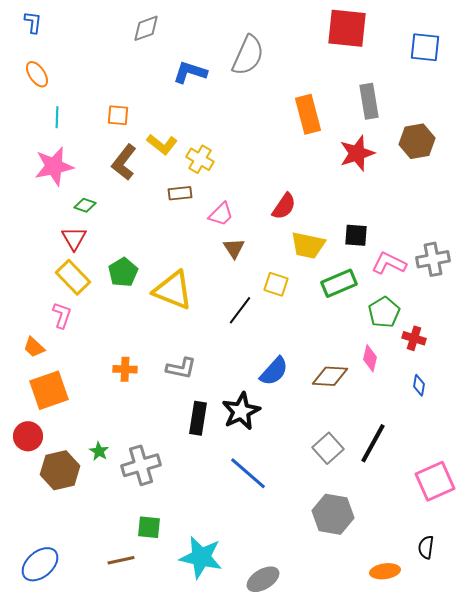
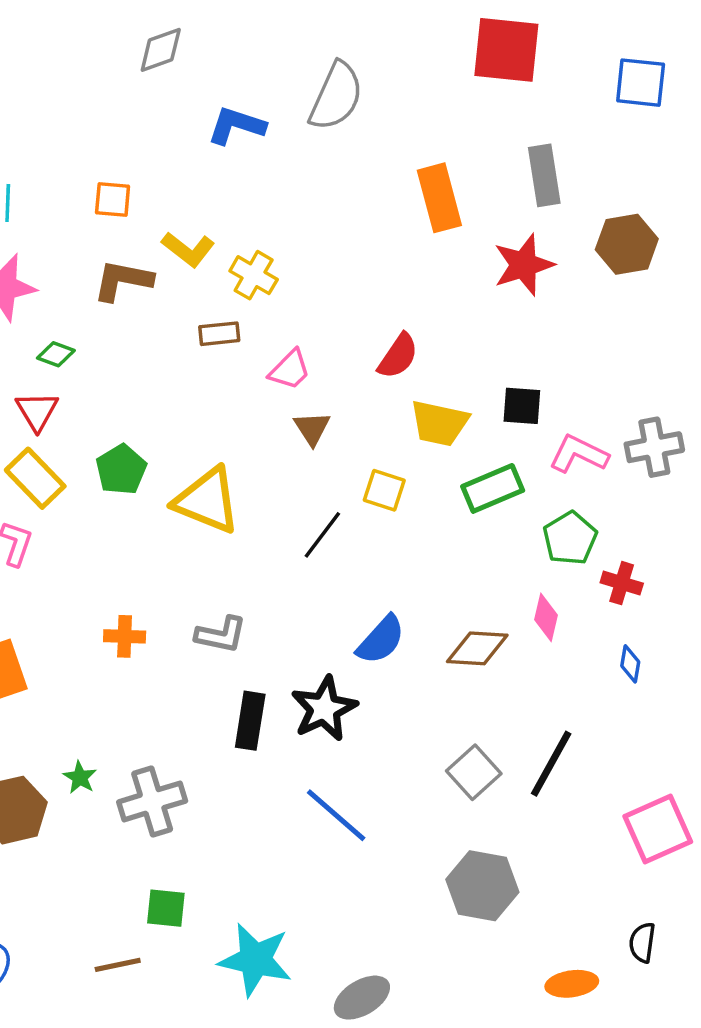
brown L-shape: (124, 162) -> (123, 280), turned 63

